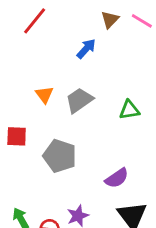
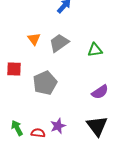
gray pentagon: (60, 156) -> (45, 83), turned 30
purple semicircle: (117, 178) -> (100, 92), moved

